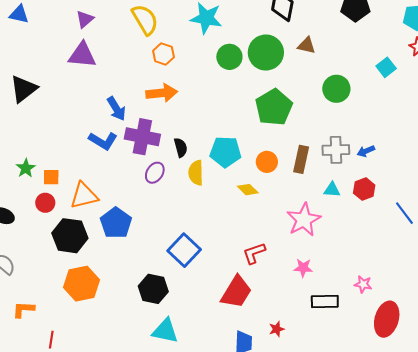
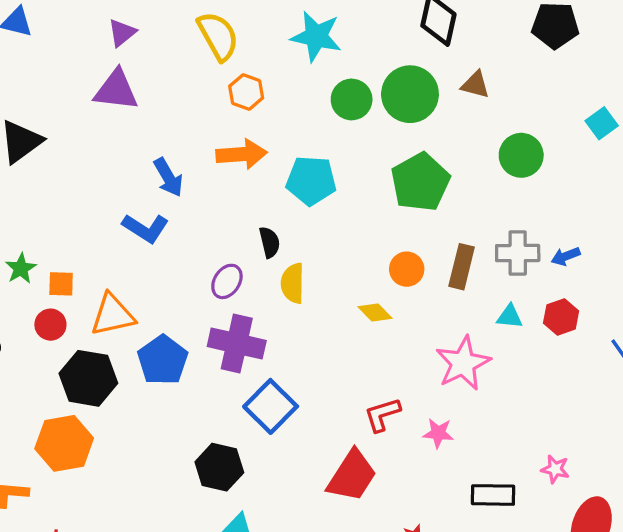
purple cross: (142, 137) -> (237, 344), moved
cyan pentagon: (225, 152) -> (311, 181), moved
pink star: (303, 268) -> (438, 433), moved
orange hexagon: (81, 284) -> (64, 443), moved

